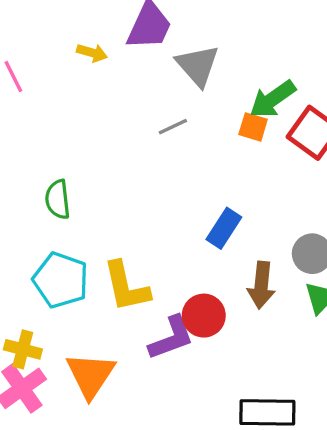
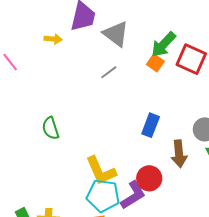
orange square: (253, 127) -> (155, 63), turned 30
cyan pentagon: (61, 280) -> (103, 196), moved

